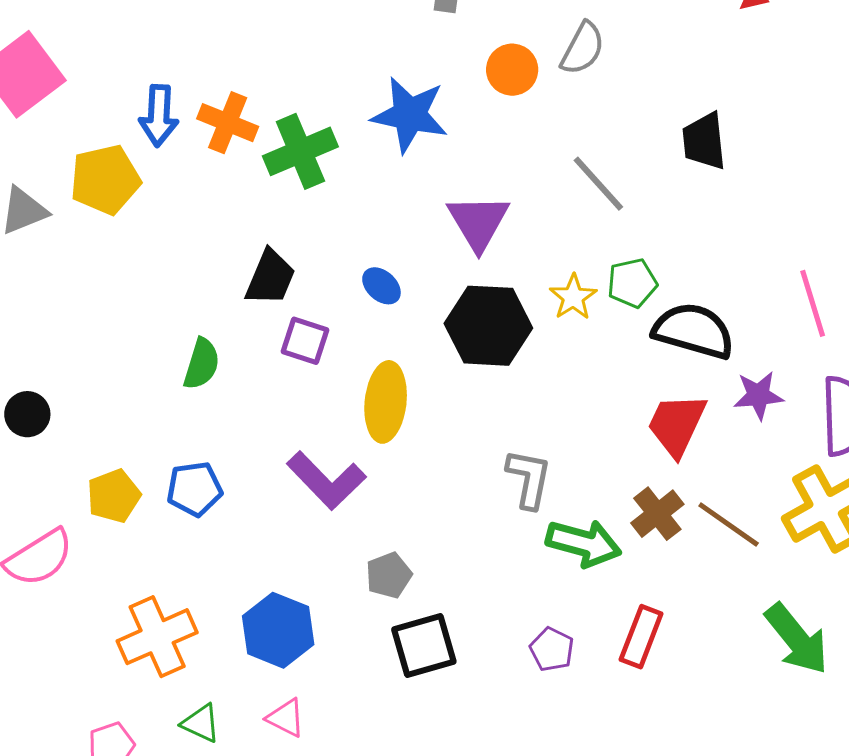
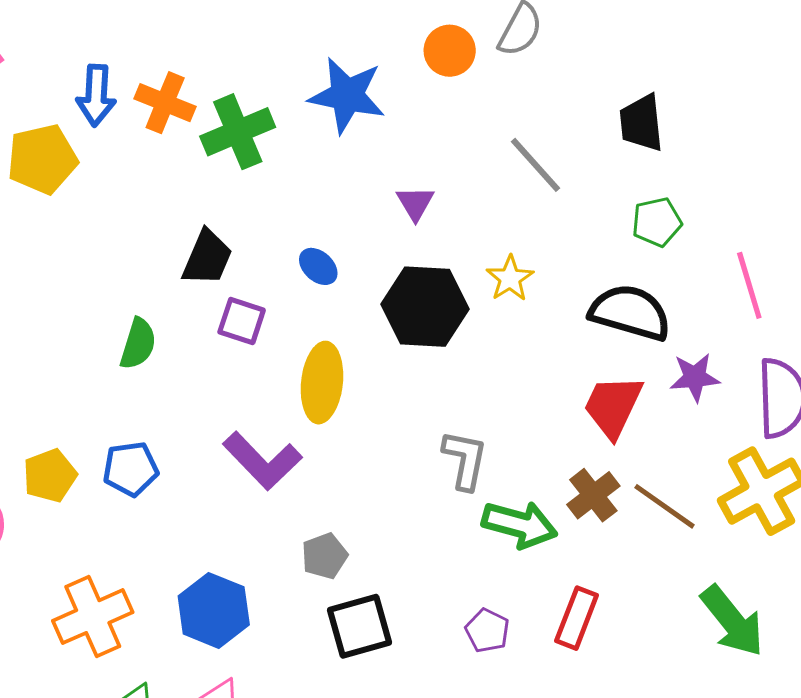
purple triangle: (478, 222) -> (415, 203), size x0.6
green pentagon: (632, 283) -> (657, 222), moved

